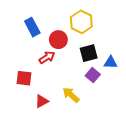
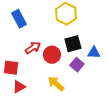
red circle: (58, 40) -> (52, 55), moved
red triangle: (42, 101) -> (19, 87), moved

